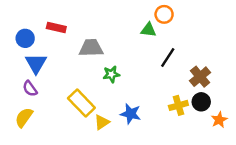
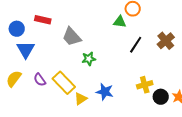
gray trapezoid: (91, 48) -> (72, 37), turned -130
brown cross: (200, 77) -> (166, 41), moved
purple semicircle: (30, 89) -> (40, 80), moved
black circle: (201, 102) -> (161, 97), moved
yellow semicircle: (24, 117) -> (14, 79), moved

